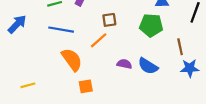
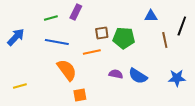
green pentagon: (151, 25) -> (124, 38), moved
orange line: (99, 40) -> (92, 52), turned 30
brown line: (180, 47) -> (165, 40), moved
yellow line: (28, 85) -> (20, 86), moved

